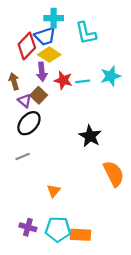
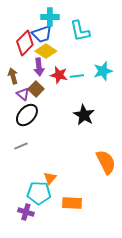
black star: (90, 136) -> (84, 115), moved
cyan pentagon: (58, 229) -> (39, 193), moved
orange rectangle: (80, 235) -> (72, 203), moved

